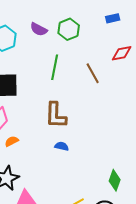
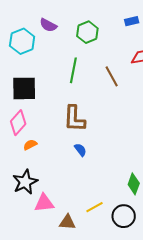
purple semicircle: (39, 29) -> (48, 25), moved
blue semicircle: (62, 146) -> (80, 150), turned 40

